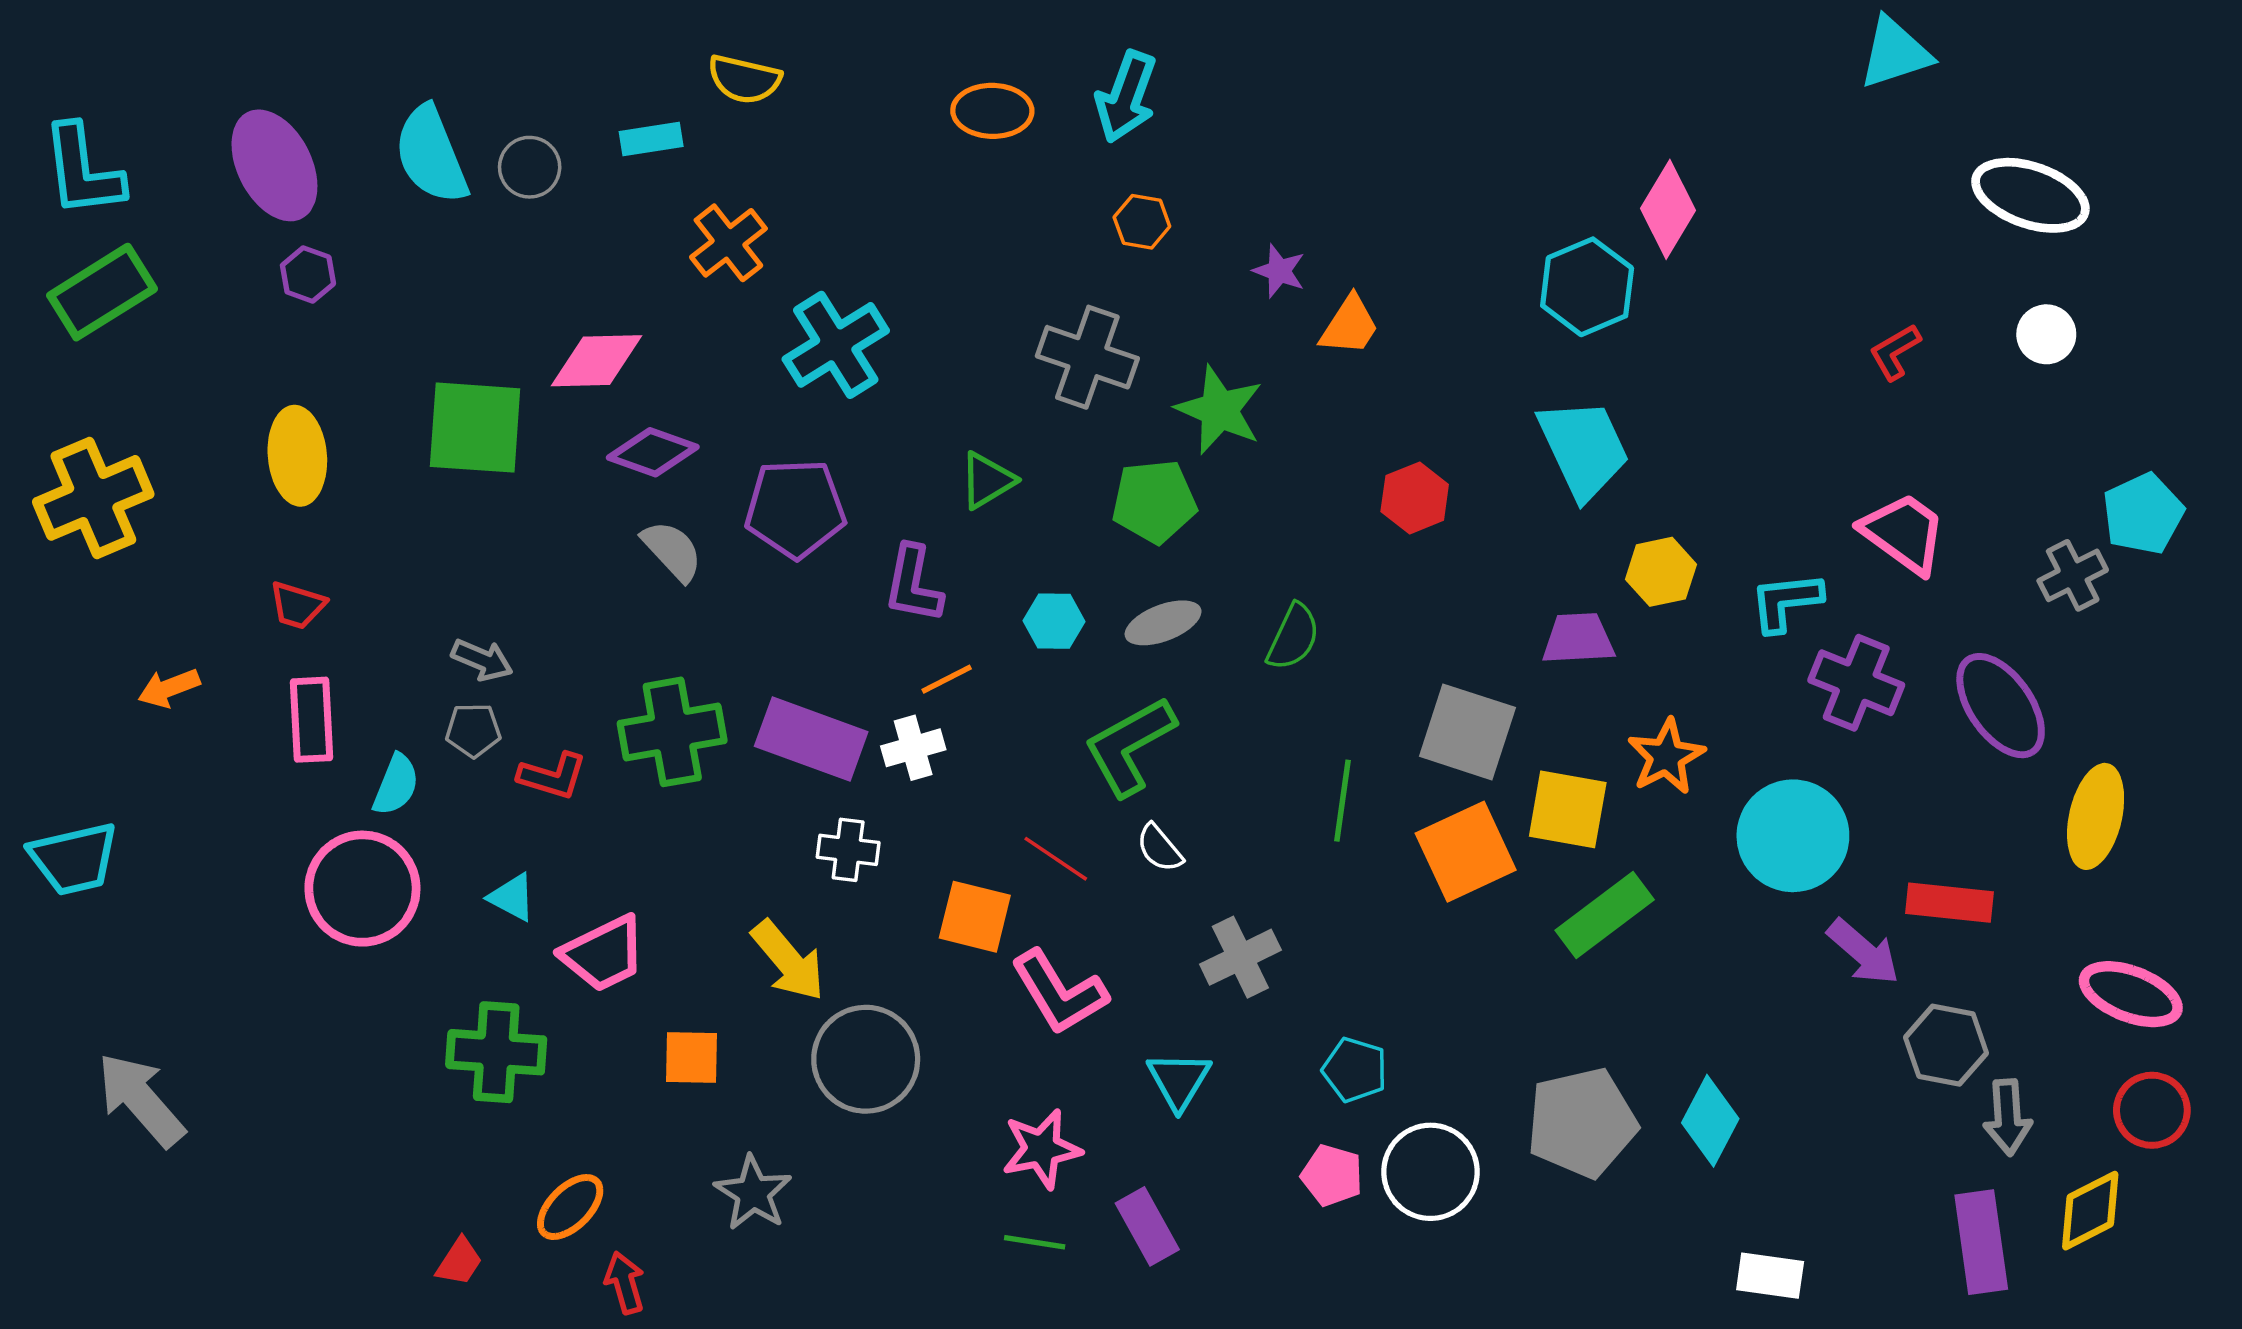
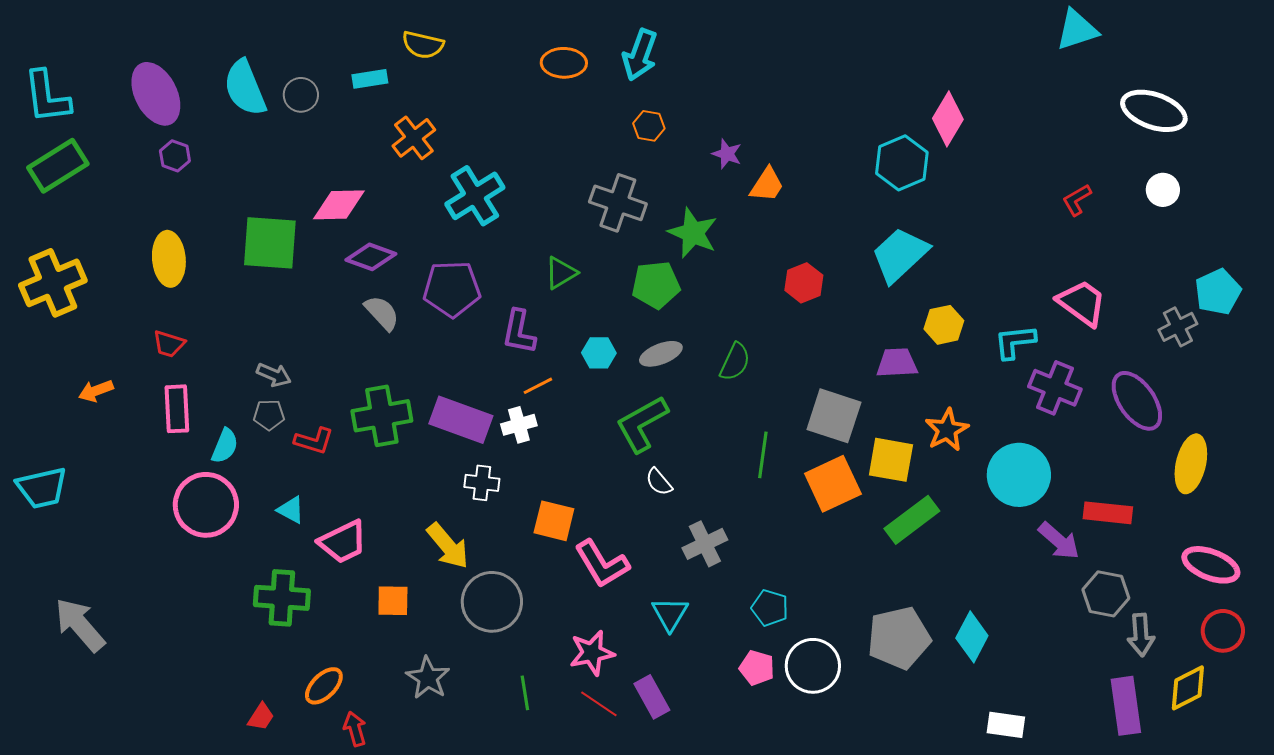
cyan trapezoid: (1584, 449) -> (900, 255), turned -108
red line: (1056, 859) -> (599, 704), moved
green line: (1035, 1242) -> (525, 693), moved, turned 72

